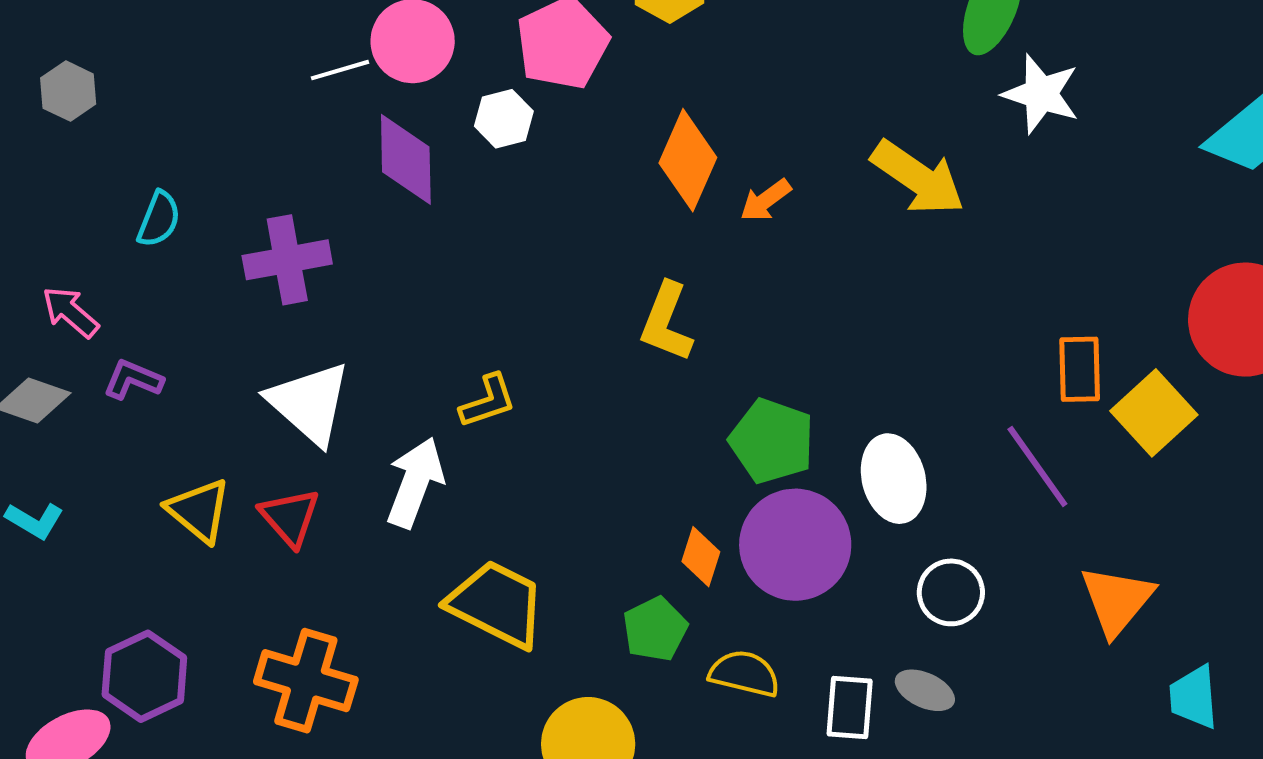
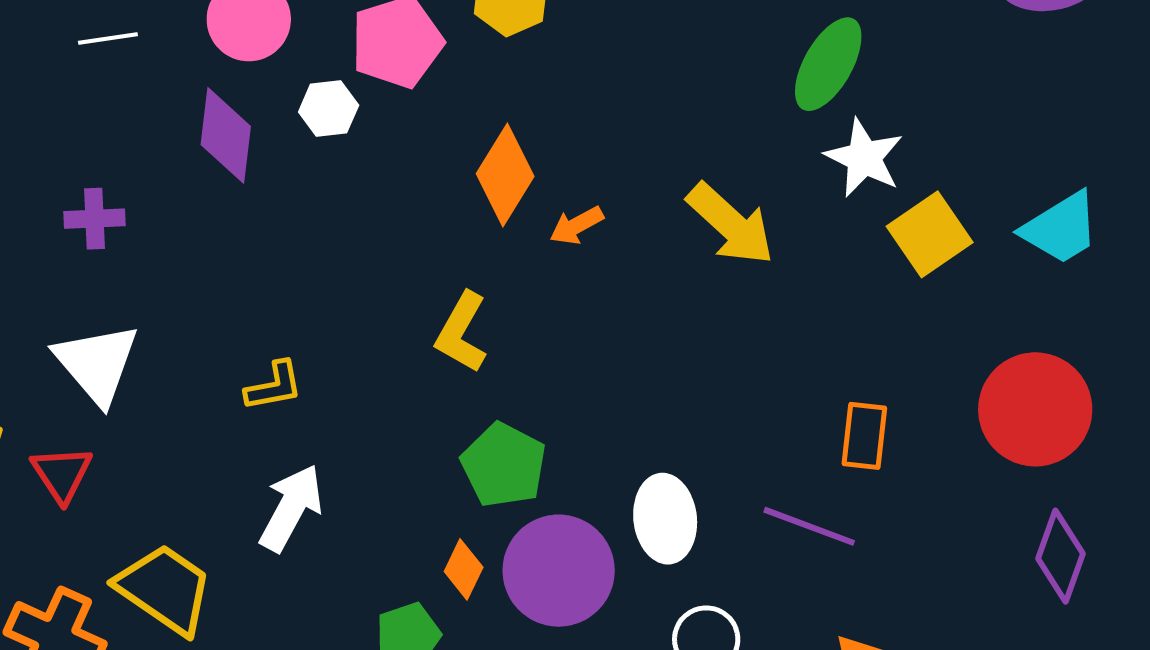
white line: (340, 70) -> (108, 38), moved
purple cross: (287, 260) -> (95, 219), size x0.7
yellow square: (1154, 413) -> (930, 234), moved
green pentagon: (772, 441) -> (504, 465), moved
purple line: (1037, 466) -> (809, 526), turned -42
white arrow: (415, 483) -> (291, 508), moved
yellow trapezoid: (497, 604) -> (165, 589), moved

